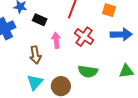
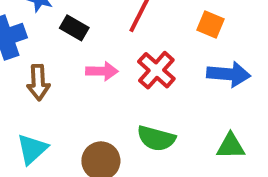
pink arrow: (56, 40) -> (102, 71), turned 91
brown arrow: (35, 55) -> (38, 82), moved
cyan triangle: (35, 82) -> (32, 149), moved

